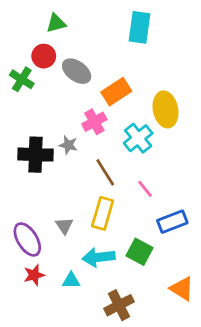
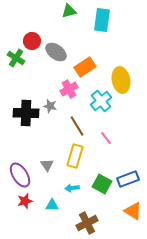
green triangle: (56, 23) -> (69, 11), moved
blue rectangle: (172, 222) -> (128, 179), moved
cyan arrow: (98, 257) -> (72, 188), size x0.6

